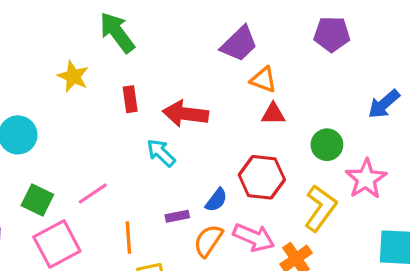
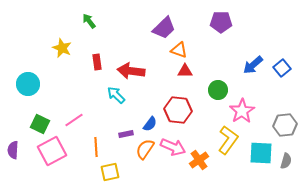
green arrow: (117, 32) -> (89, 21), size x0.6
yellow L-shape: (320, 208) -> (228, 140), moved

